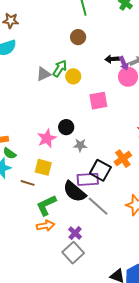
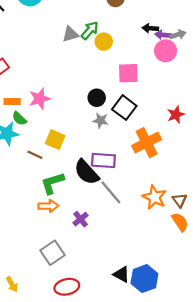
purple arrow: (124, 63) -> (163, 35), turned 112
black circle: (66, 127) -> (97, 98), moved
pink star: (47, 138) -> (40, 99), moved
orange cross: (123, 159) -> (147, 143), size x1.4
black square: (100, 170) -> (124, 108), moved
gray square: (73, 253) -> (53, 253), moved

